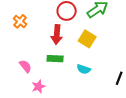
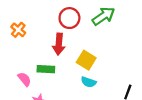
yellow square: (87, 39) -> (86, 60), moved
green rectangle: (55, 59) -> (46, 69), moved

